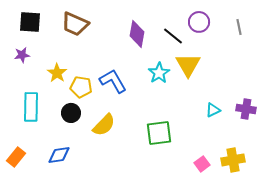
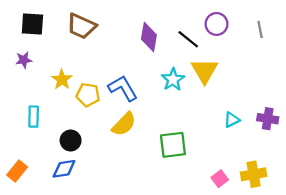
cyan rectangle: (31, 107) -> (34, 117), size x0.7
black circle: (71, 113) -> (71, 140), moved
yellow semicircle: (104, 125) -> (124, 124), moved

